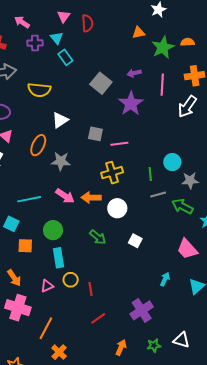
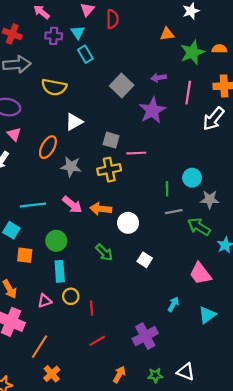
yellow cross: (112, 173) -> (109, 170), moved

